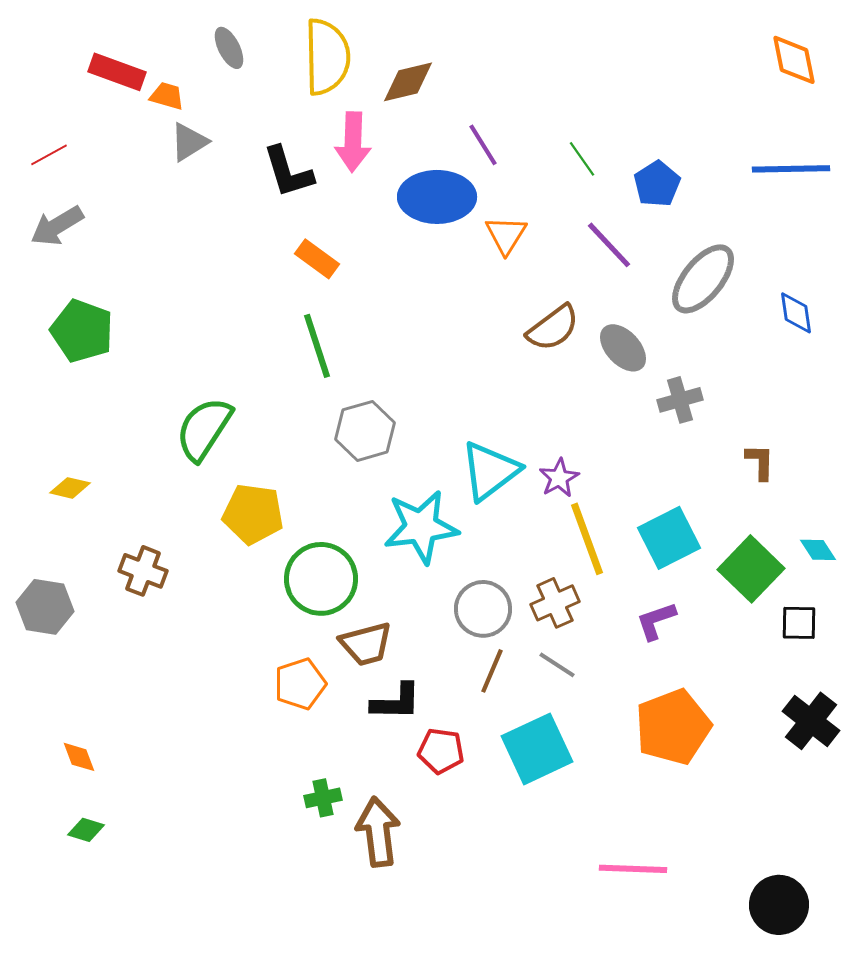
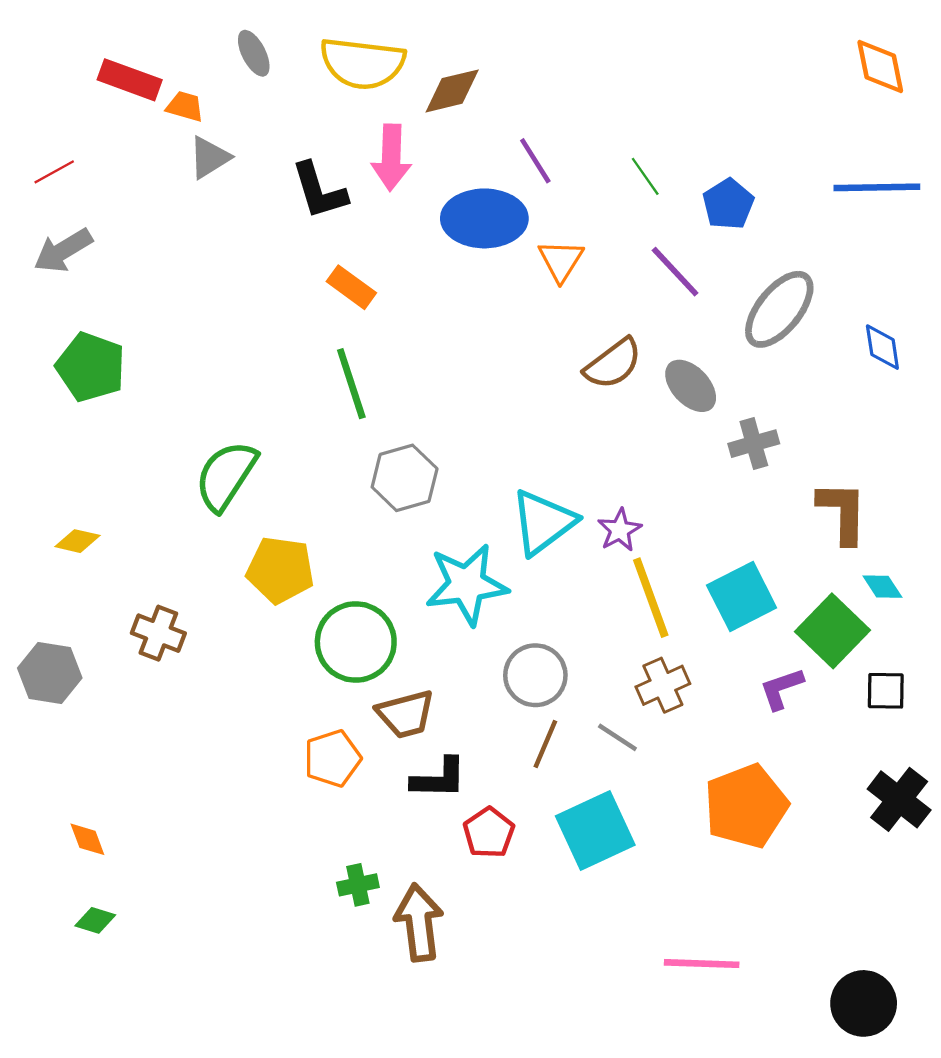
yellow semicircle: (327, 57) -> (362, 63), turned 98
brown L-shape: (760, 462) -> (843, 512), size x1.6
cyan diamond: (818, 550) -> (882, 587), moved
brown cross: (555, 603) -> (663, 685), moved
purple L-shape: (656, 621) -> (782, 689), moved
red pentagon: (441, 751) -> (489, 833), turned 30

